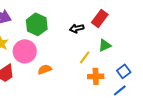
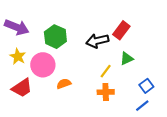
black arrow: (77, 28) -> (97, 41), size x1.5
orange cross: (96, 76) -> (106, 92), moved

